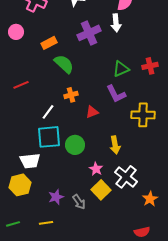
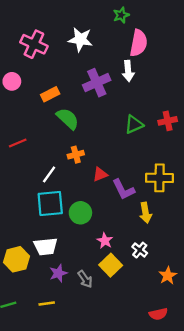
purple L-shape: (116, 94) -> (123, 190), moved
yellow arrow: (115, 145) -> (146, 213), moved
white trapezoid: (30, 161) -> (46, 247), moved
white cross: (126, 177) -> (140, 250), size x0.6

